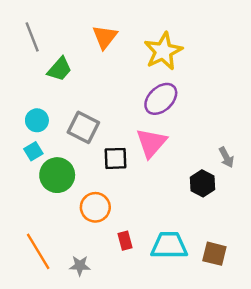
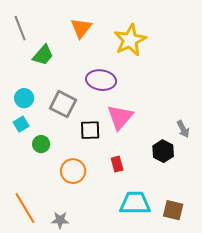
purple ellipse: (161, 99) -> (101, 80), moved, turned 52
green circle: (57, 175) -> (41, 144), size x0.6
red rectangle: (125, 241) -> (117, 164), moved

